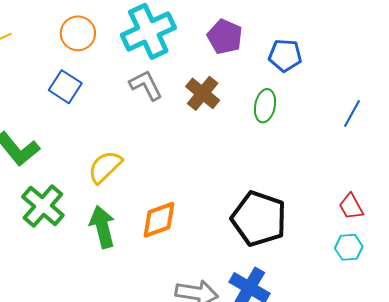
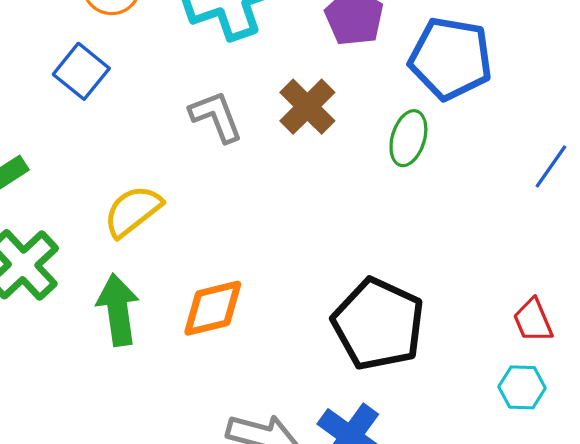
blue pentagon: (285, 55) -> (451, 58), size x1.5
gray L-shape: (146, 85) -> (216, 117), moved

